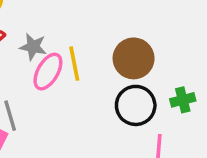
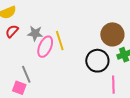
brown circle: (134, 58) -> (112, 34), moved

